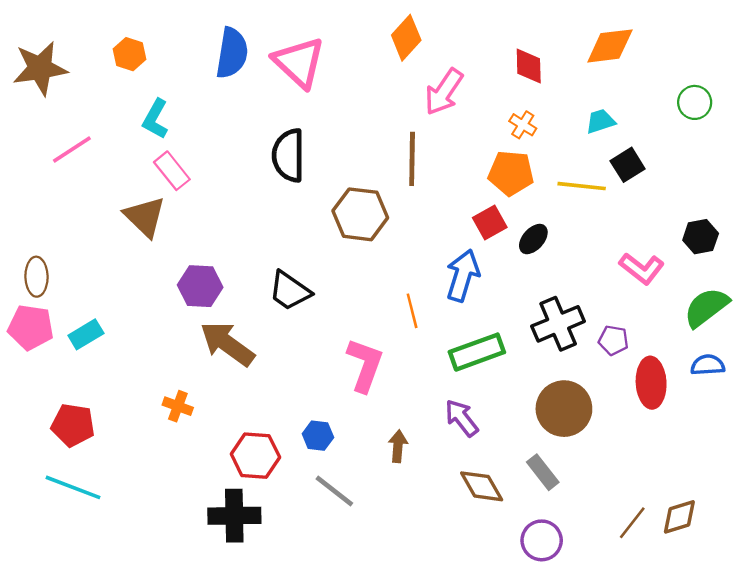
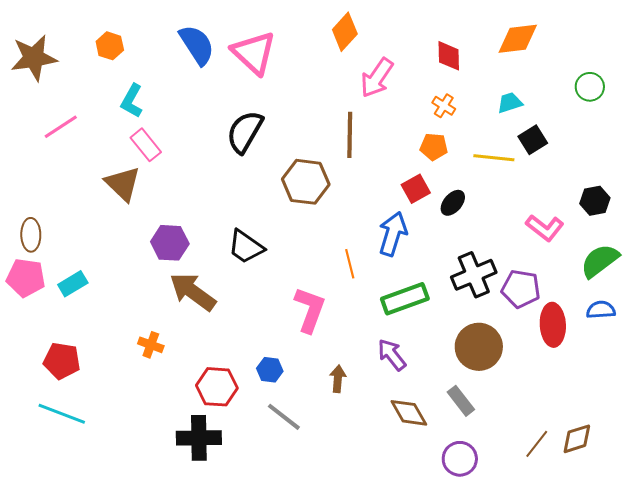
blue semicircle: (232, 53) -> (197, 45), turned -42
black semicircle: (288, 155) -> (245, 132), turned 30
orange pentagon: (511, 173) -> (434, 147), size x0.7
purple pentagon: (613, 340) -> (521, 289), size x1.5

